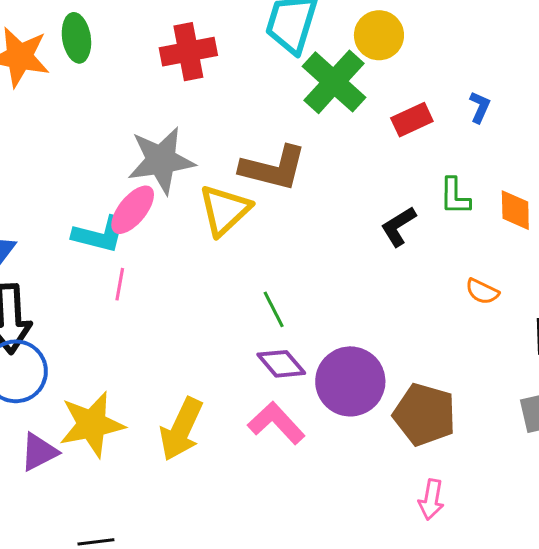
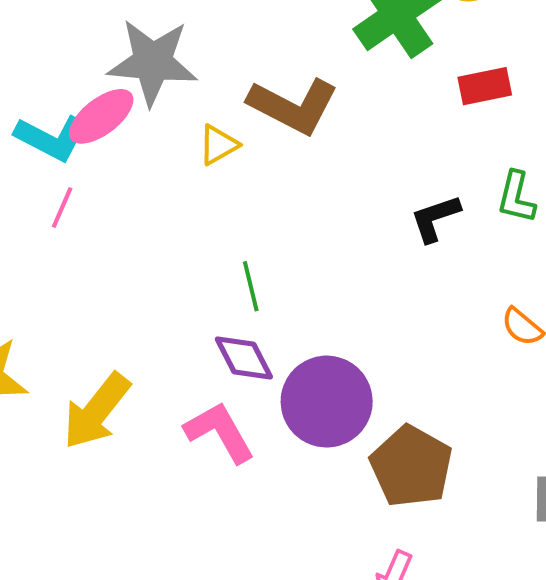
yellow triangle: (225, 210) -> (218, 145), size x0.6

